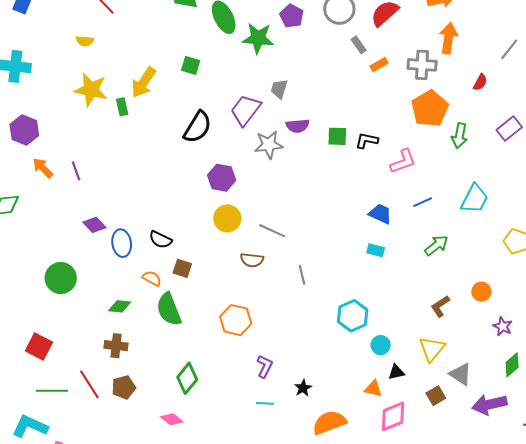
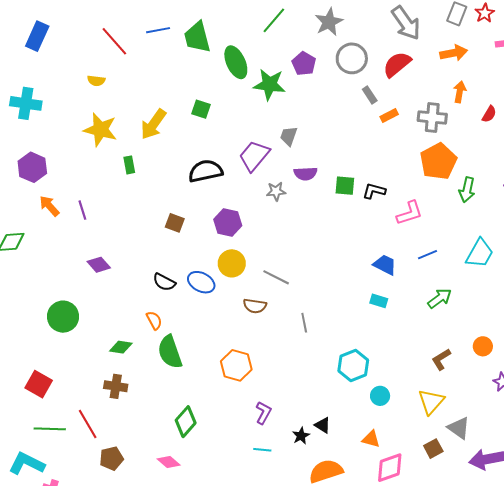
orange arrow: (448, 38) -> (460, 92), size x0.7
red semicircle: (480, 82) -> (489, 114), moved
green rectangle: (122, 107) -> (129, 165), moved
black semicircle: (197, 127) -> (205, 171), turned -136
gray star: (269, 145) -> (276, 191), size x0.7
blue ellipse: (122, 243) -> (201, 282), moved, turned -56
brown square: (182, 268) -> (175, 223), moved
orange semicircle: (152, 278) -> (154, 320), turned 30
black triangle: (396, 372) -> (323, 425), moved, turned 42
brown pentagon: (124, 387) -> (111, 458), moved

